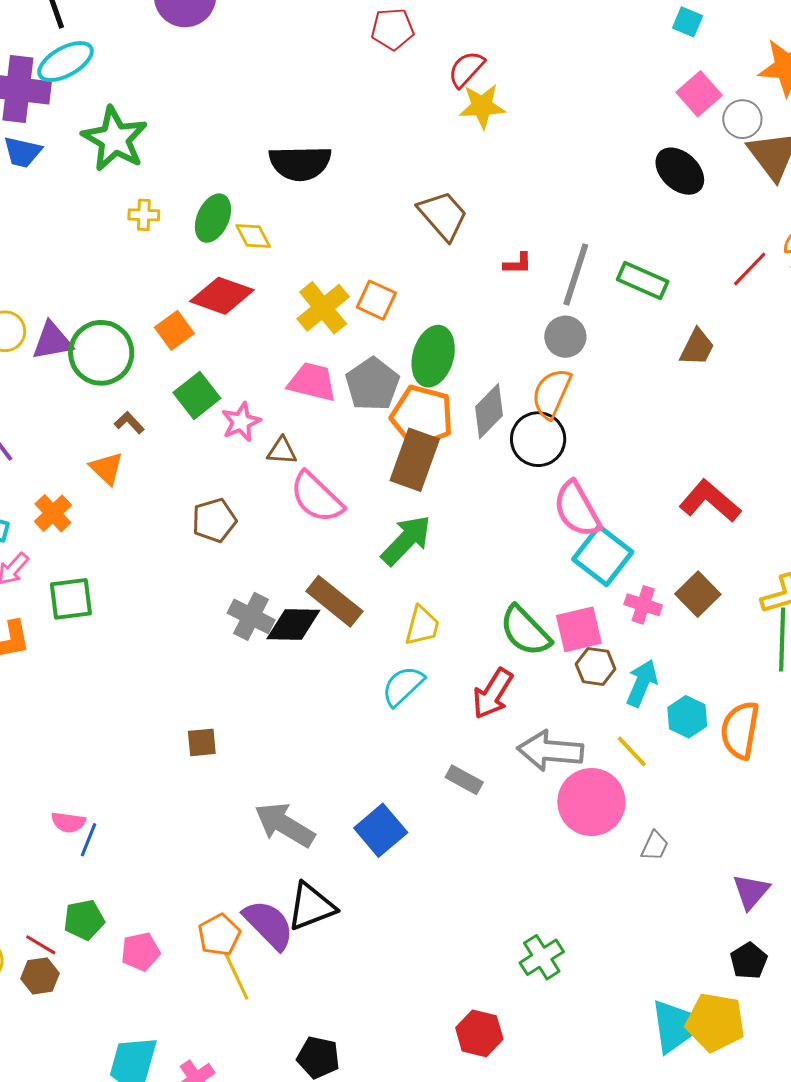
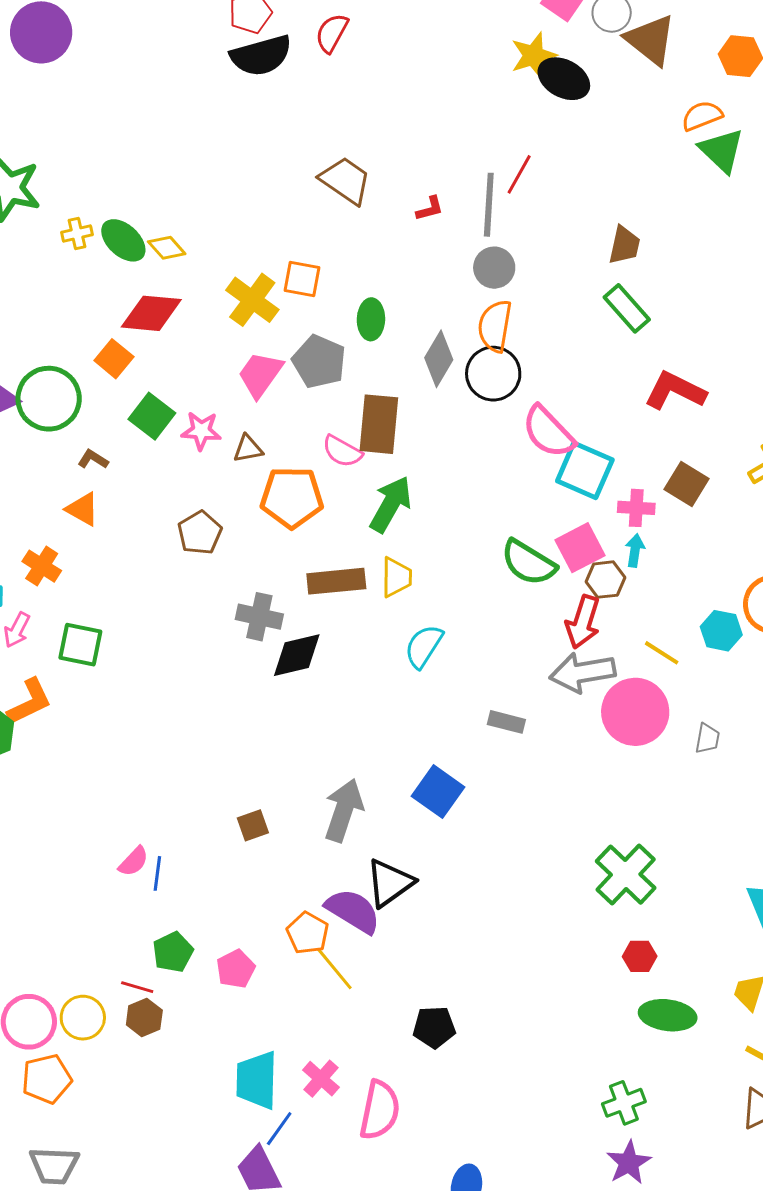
yellow star: (482, 106) -> (534, 56), moved
black semicircle: (300, 163) -> (261, 56), moved
yellow cross: (144, 215) -> (77, 233), moved
green ellipse: (213, 218) -> (123, 240), turned -57
red line: (750, 269) -> (519, 174), moved
green rectangle: (643, 280) -> (627, 308), moved, turned 39
green ellipse: (433, 356) -> (371, 319), size x0.7
pink trapezoid: (312, 382) -> (260, 374), turned -54
orange pentagon: (422, 416) -> (292, 497), moved
pink star: (241, 422) -> (201, 431), turned -30
pink semicircle: (317, 497) -> (342, 451), moved, size x0.7
green square: (71, 599) -> (80, 645), turned 33
brown rectangle: (334, 601) -> (336, 581), turned -30
black diamond: (293, 624) -> (297, 655), moved
yellow trapezoid: (422, 626) -> (396, 577), moved
cyan arrow: (642, 683) -> (635, 550), moved, size x0.7
red arrow: (493, 694) -> (583, 622), moved
cyan hexagon: (687, 717) -> (721, 631), moved
brown square: (202, 742) -> (253, 825), moved
pink semicircle: (68, 822) -> (134, 861), turned -40
gray arrow: (285, 825) -> (344, 810), turned 92
green cross: (542, 957) -> (626, 875), size x1.4
red hexagon: (479, 1033) -> (640, 956), moved, size x0.7

